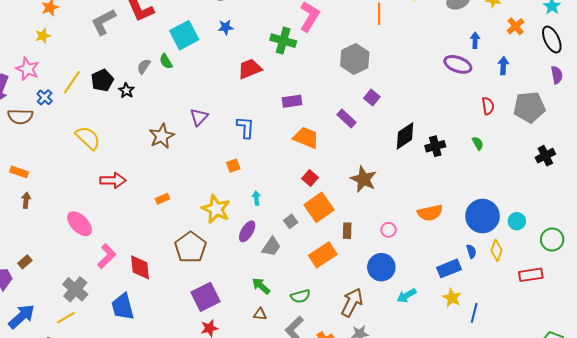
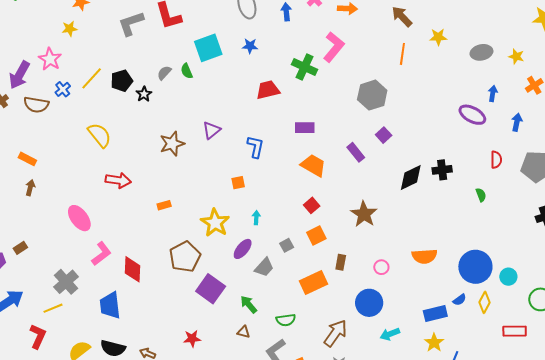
black cross: (435, 146) -> (442, 170), moved
orange square: (319, 207) -> (316, 235), size x0.7
blue semicircle: (471, 251) -> (460, 300), turned 64
purple square: (205, 297) -> (211, 289), moved, turned -36

